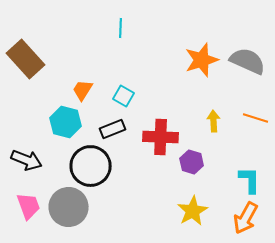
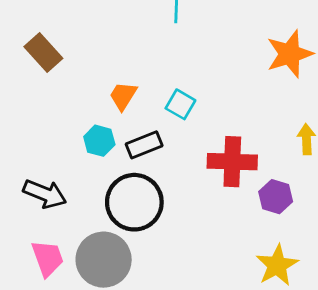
brown rectangle: (26, 59) -> (43, 52), size x0.7
cyan hexagon: (66, 122) -> (99, 141), size x0.7
black rectangle: (113, 129) -> (144, 145), moved

